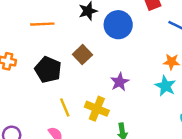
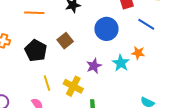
blue circle: (118, 25) -> (106, 29), moved
cyan star: (165, 86) -> (121, 63), moved

